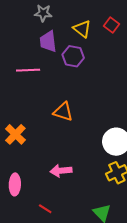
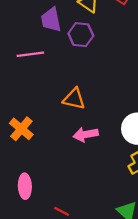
pink arrow: (61, 171) -> (86, 134), moved

